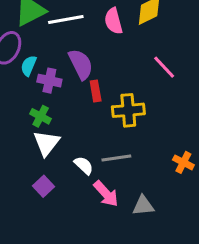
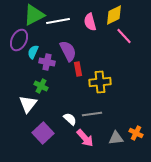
pink line: (164, 67) -> (124, 36), moved
white triangle: (46, 143) -> (28, 104), moved
orange cross: (183, 162) -> (136, 133), moved
purple square: (44, 186) -> (43, 133), size x1.5
gray triangle: (143, 206) -> (116, 138), moved

